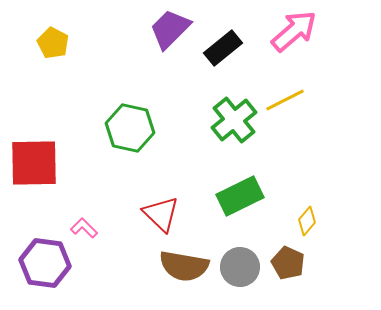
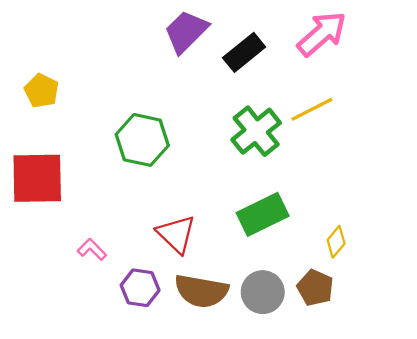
yellow pentagon: (53, 43) -> (42, 91), moved
purple hexagon: (45, 263) -> (140, 288), moved, size x0.7

